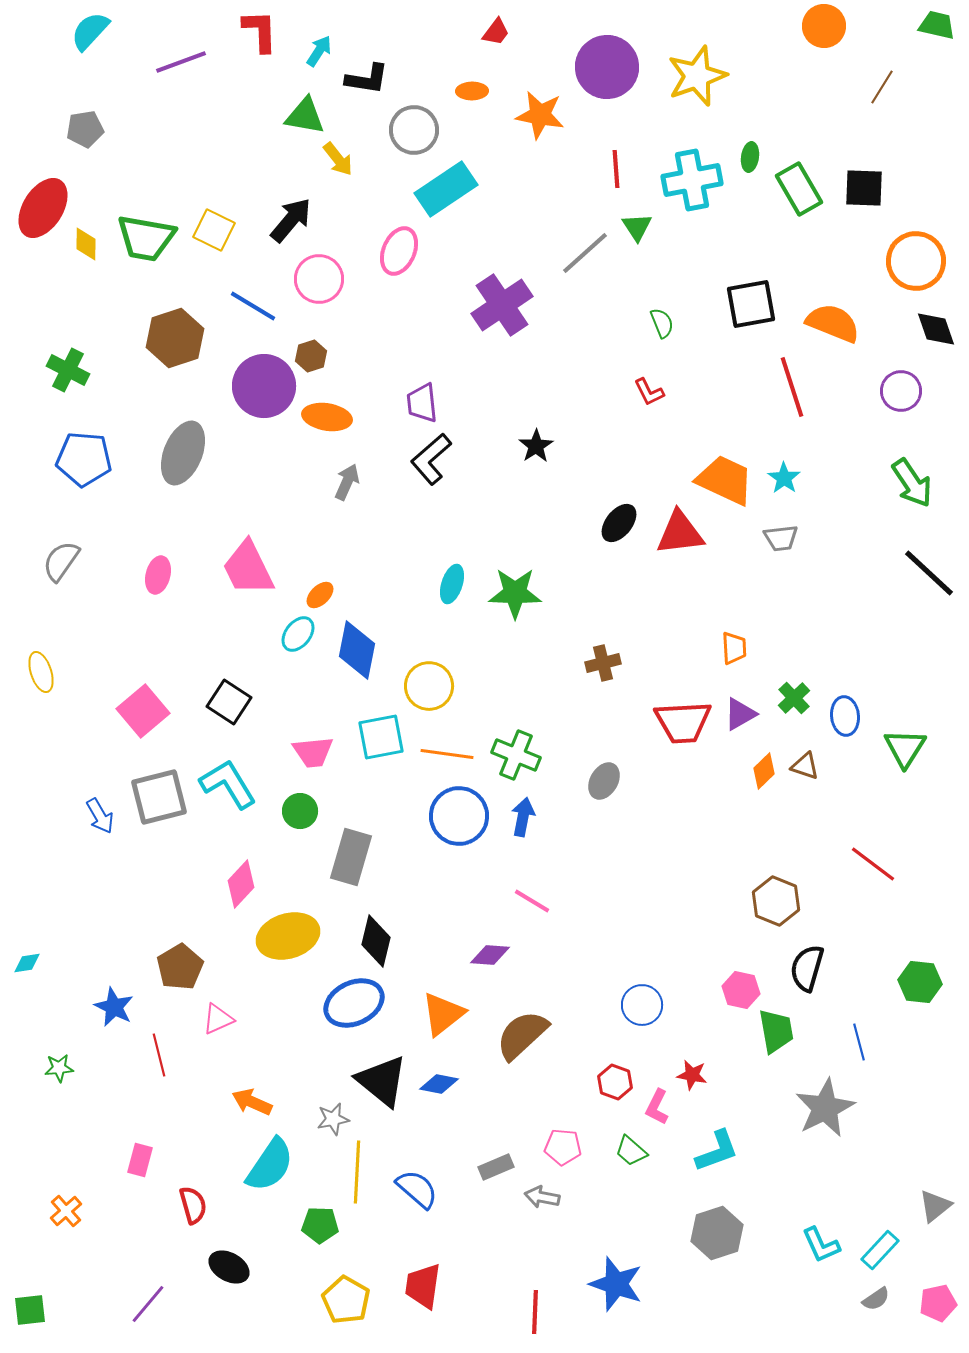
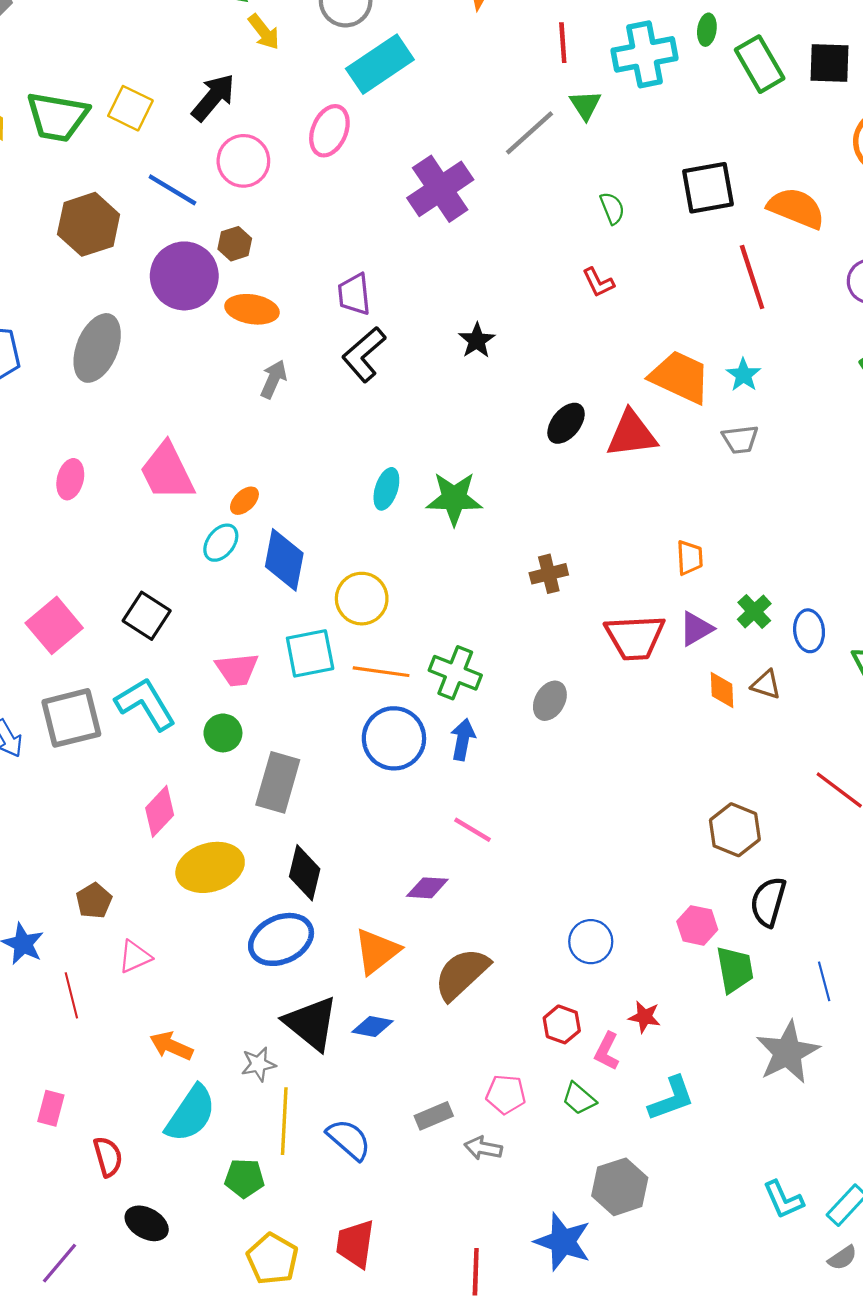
orange diamond: (764, 771) -> (722, 690), turned -48
brown pentagon: (180, 967) -> (94, 901), size x0.7
gray hexagon: (717, 1233) -> (620, 1187), moved

